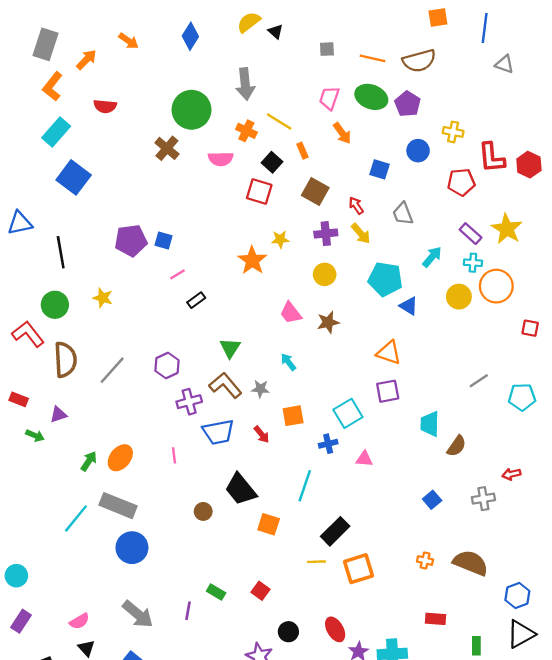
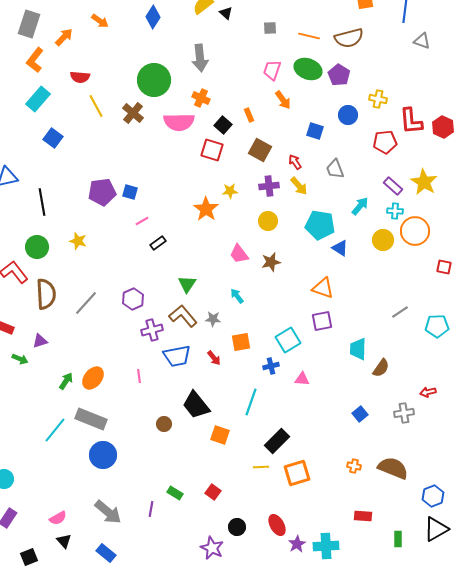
yellow line: (279, 121) -> (96, 106), moved, turned 30
pink semicircle: (221, 159) -> (179, 122), size x1.4
blue square: (74, 177) -> (53, 138), size x0.7

